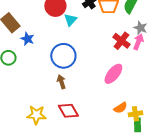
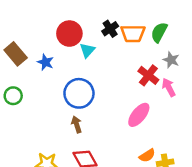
blue star: (27, 39) -> (45, 62), moved
pink arrow: (138, 42) -> (169, 87), moved, turned -49

